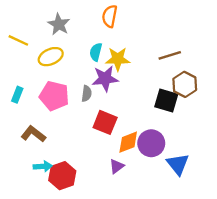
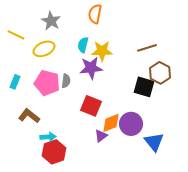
gray semicircle: (87, 94) -> (66, 81), moved
cyan arrow: (43, 166) -> (48, 137), moved
purple triangle: (117, 166) -> (101, 136), moved

